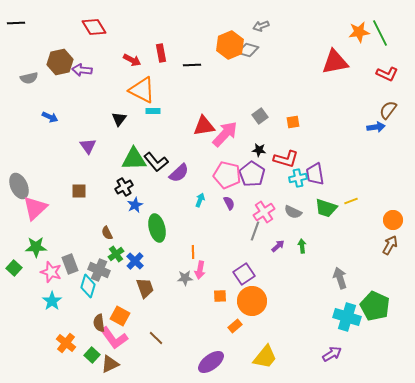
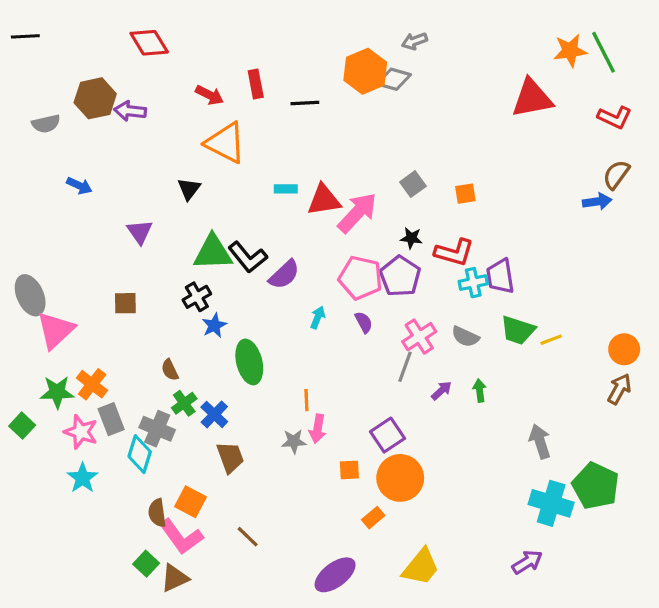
cyan rectangle: (153, 111) -> (286, 189), moved
yellow line: (351, 201) -> (551, 340), moved
orange cross: (66, 343) -> (92, 384), moved

